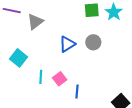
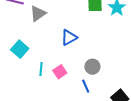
gray circle: (93, 42) -> (92, 67), moved
blue line: (77, 92) -> (86, 86), moved, turned -32

